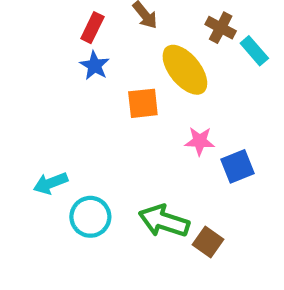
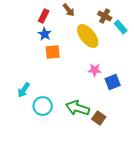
orange square: (143, 103) -> (53, 52), moved
cyan arrow: (50, 183) -> (24, 90), turned -35

